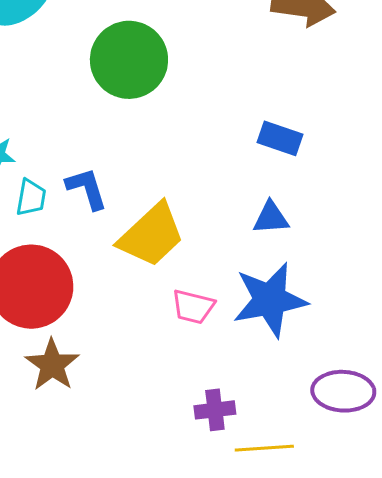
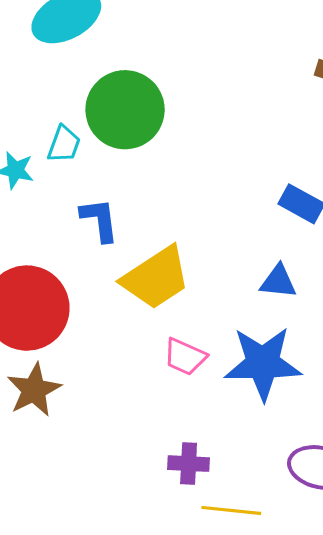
green circle: (129, 60) -> (125, 110), moved
cyan trapezoid: (31, 198) -> (64, 144), moved

